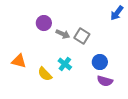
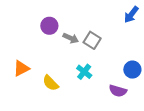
orange triangle: (19, 61) -> (21, 68), turned -42
blue circle: (100, 62) -> (132, 70), moved
cyan cross: (65, 64) -> (84, 72), moved

